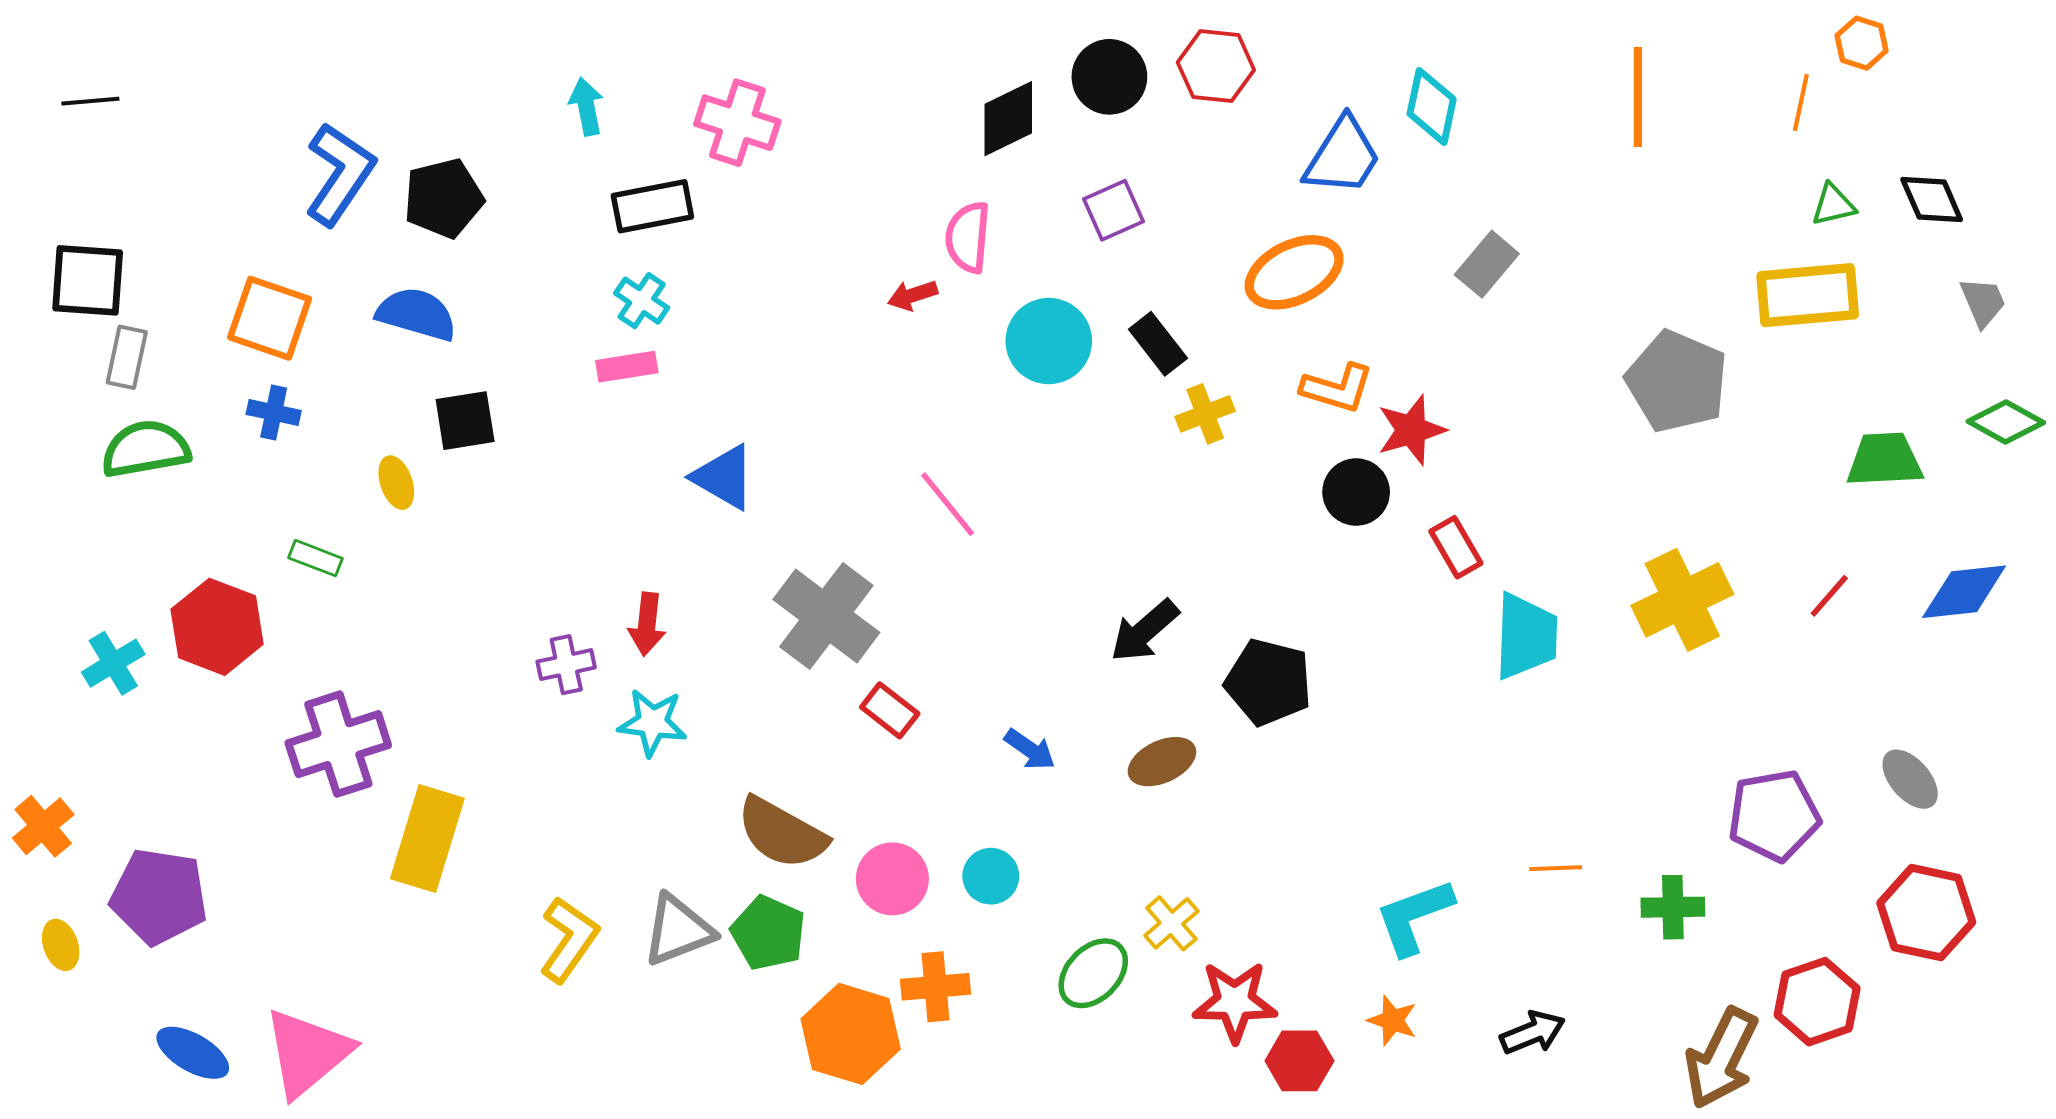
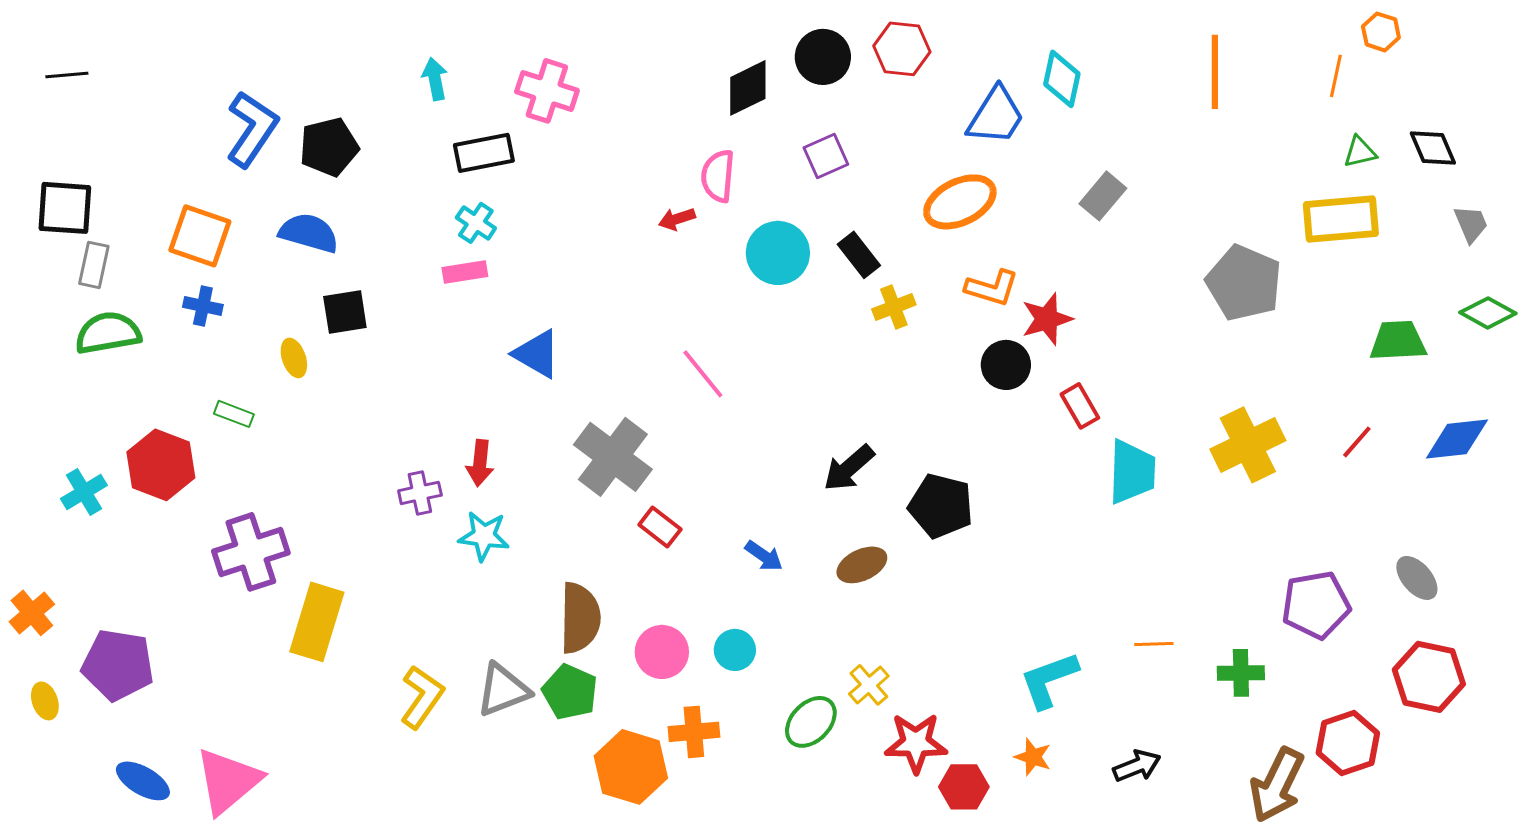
brown semicircle: (782, 833) -> (580, 618), turned -118

